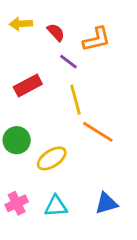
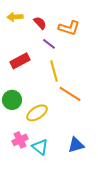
orange L-shape: (97, 39) -> (69, 28), turned 30
pink cross: (17, 203) -> (20, 140), moved
cyan triangle: (56, 206) -> (40, 147), turned 42

